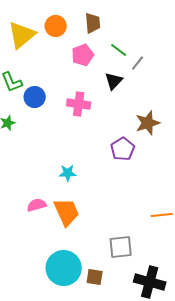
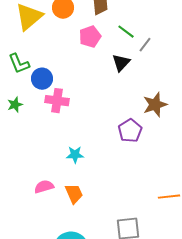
pink cross: (79, 104) -> (57, 101), moved
orange trapezoid: (67, 212) -> (74, 194), size x0.7

